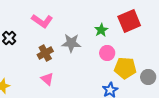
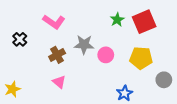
green star: (101, 30) -> (117, 20), moved
pink circle: (107, 53) -> (106, 55), moved
yellow pentagon: (125, 68) -> (141, 58), moved

